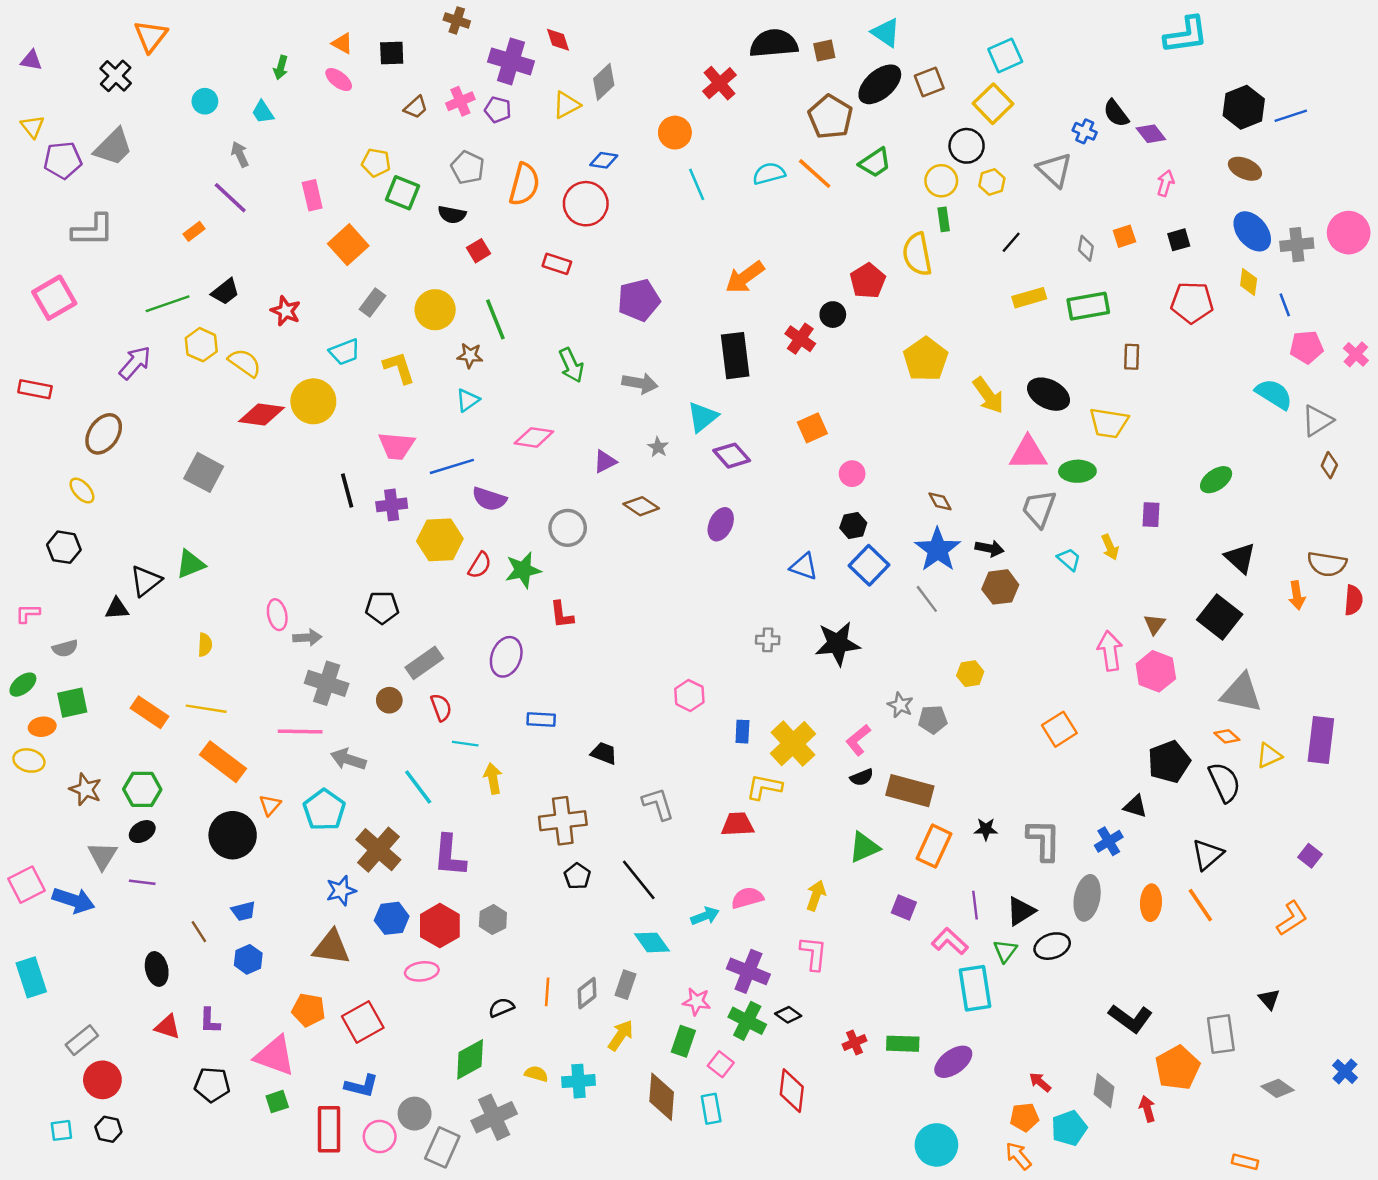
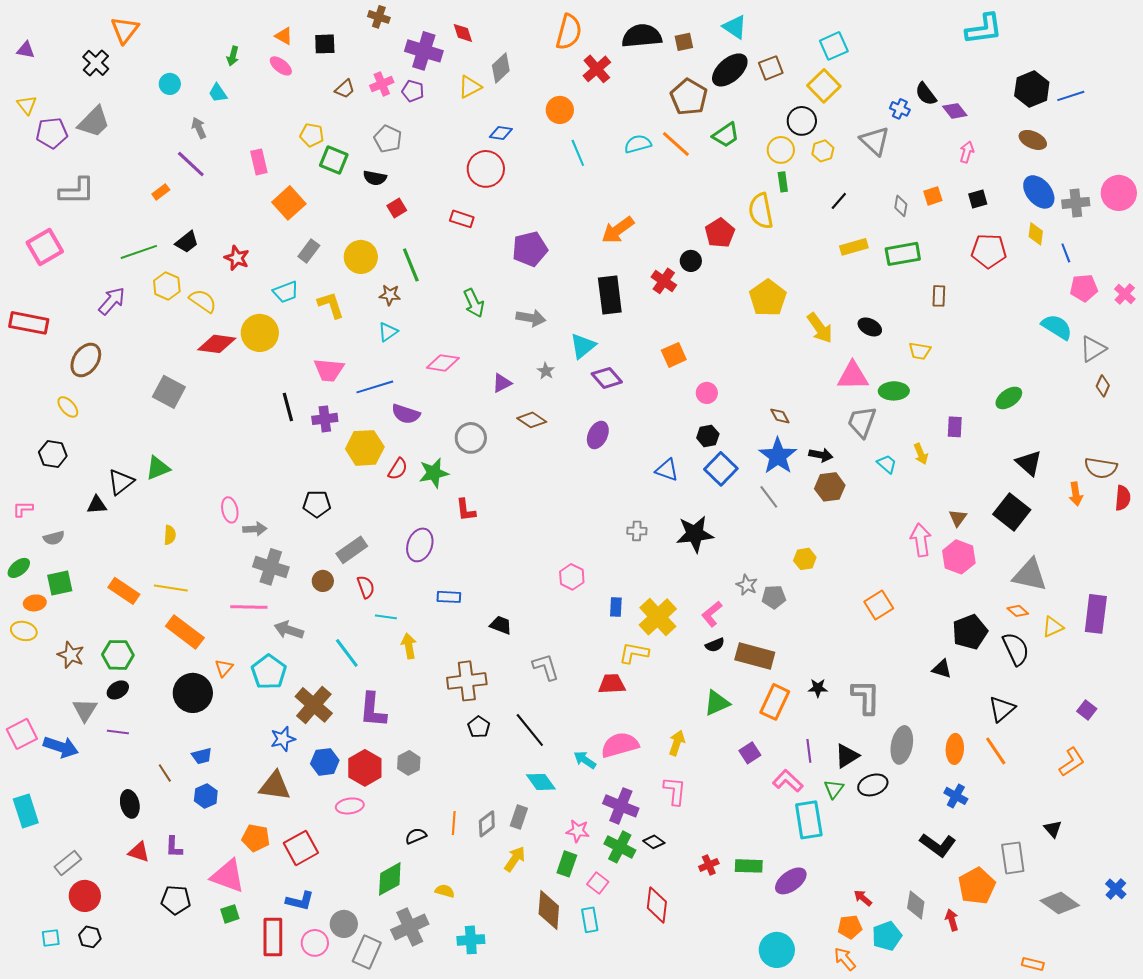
orange semicircle: (524, 184) -> (569, 32), moved
red rectangle: (35, 389) -> (29, 323), size x1.4
black ellipse: (1049, 394) -> (870, 327), size x0.7
yellow trapezoid: (1109, 423) -> (920, 351), size x0.7
blue cross: (1109, 841) -> (956, 796), moved, turned -30
pink semicircle: (747, 898) -> (620, 745), size x1.4
purple square: (904, 908) -> (750, 753), turned 35
cyan arrow: (705, 916) -> (585, 760), turned -125
cyan cross: (578, 1081) -> (471, 940), moved
gray diamond: (1278, 1088) -> (1060, 903), size x1.4

